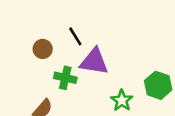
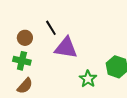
green cross: (65, 78) -> (22, 61), moved

